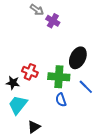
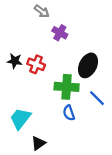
purple cross: (53, 21) -> (60, 33), moved
red cross: (30, 72) -> (36, 64), moved
black star: (13, 83) -> (15, 61), moved

